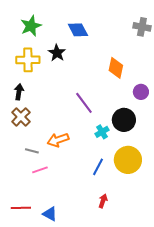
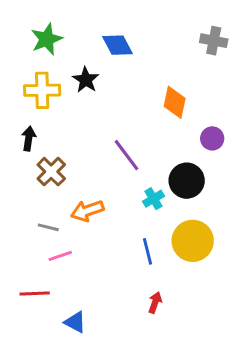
brown cross: (21, 117) -> (51, 172), moved
blue line: (98, 167) -> (148, 251), turned -42
red line: (21, 208) -> (35, 294), moved

